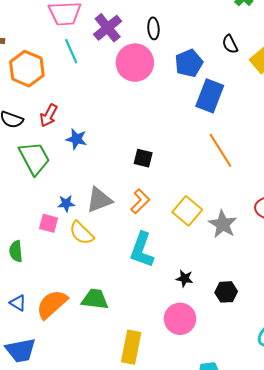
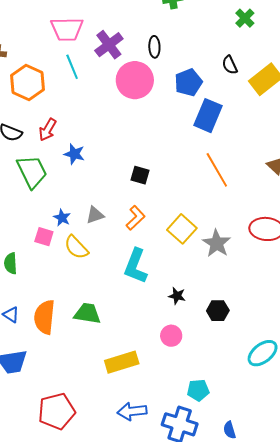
gray triangle: (99, 200) -> (95, 215), size x0.7
blue star: (66, 204) -> (62, 218), turned 30
orange semicircle: (52, 304) -> (44, 317), turned -44
pink circle: (180, 319) -> (171, 336), size x0.7
yellow rectangle: (131, 347) -> (122, 362), turned 60

